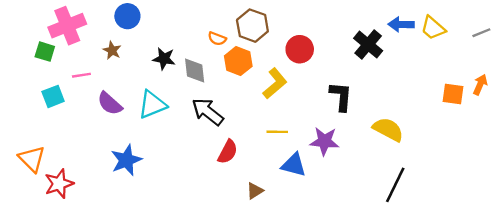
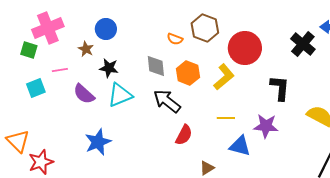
blue circle: (127, 16) -> (106, 29), moved
red circle: (300, 49) -> (245, 48), size x1.4
black star: (164, 59) -> (109, 68), moved
orange hexagon: (238, 61) -> (188, 73), moved

